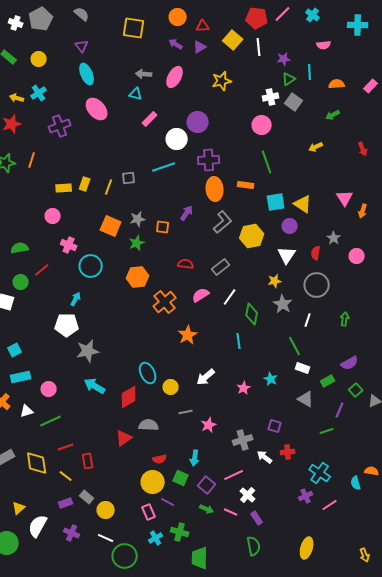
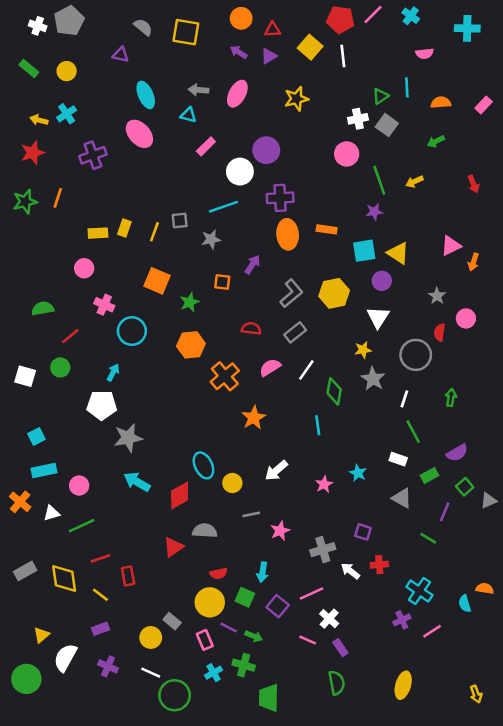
gray semicircle: (82, 14) -> (143, 27), moved
purple triangle: (82, 46) -> (121, 55), turned -40
purple star: (284, 59) -> (374, 212), moved
cyan ellipse: (87, 74) -> (146, 95), moved
green line: (267, 162) -> (379, 180), moved
pink triangle: (345, 198) -> (451, 246), turned 36
gray star: (138, 219) -> (211, 239), moved
gray L-shape: (223, 222) -> (291, 293), moved
red semicircle: (316, 253) -> (440, 332), moved
green circle: (21, 282) -> (60, 367), moved
green line: (295, 346) -> (413, 432), moved
green line: (327, 431) -> (428, 538), turned 48
gray rectangle: (87, 497) -> (172, 621), moved
green arrow: (207, 509) -> (254, 636), moved

